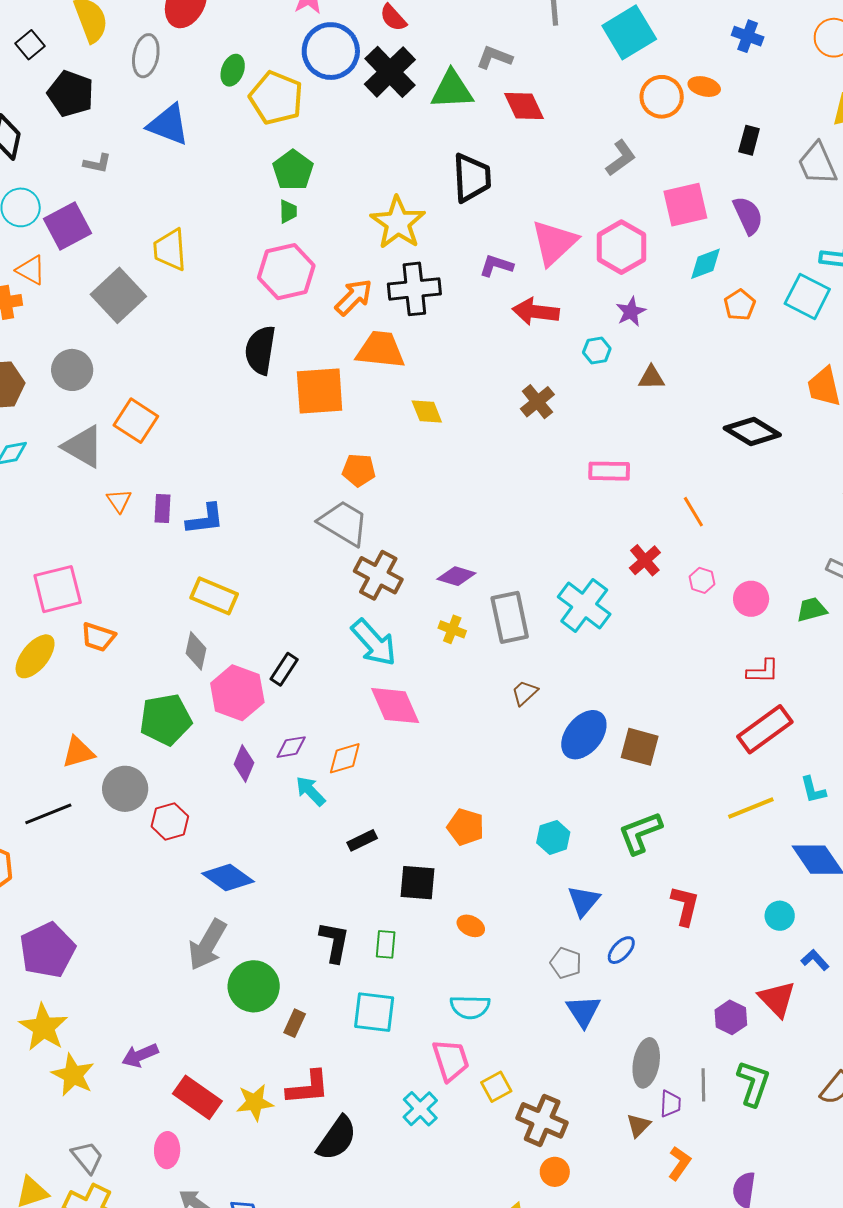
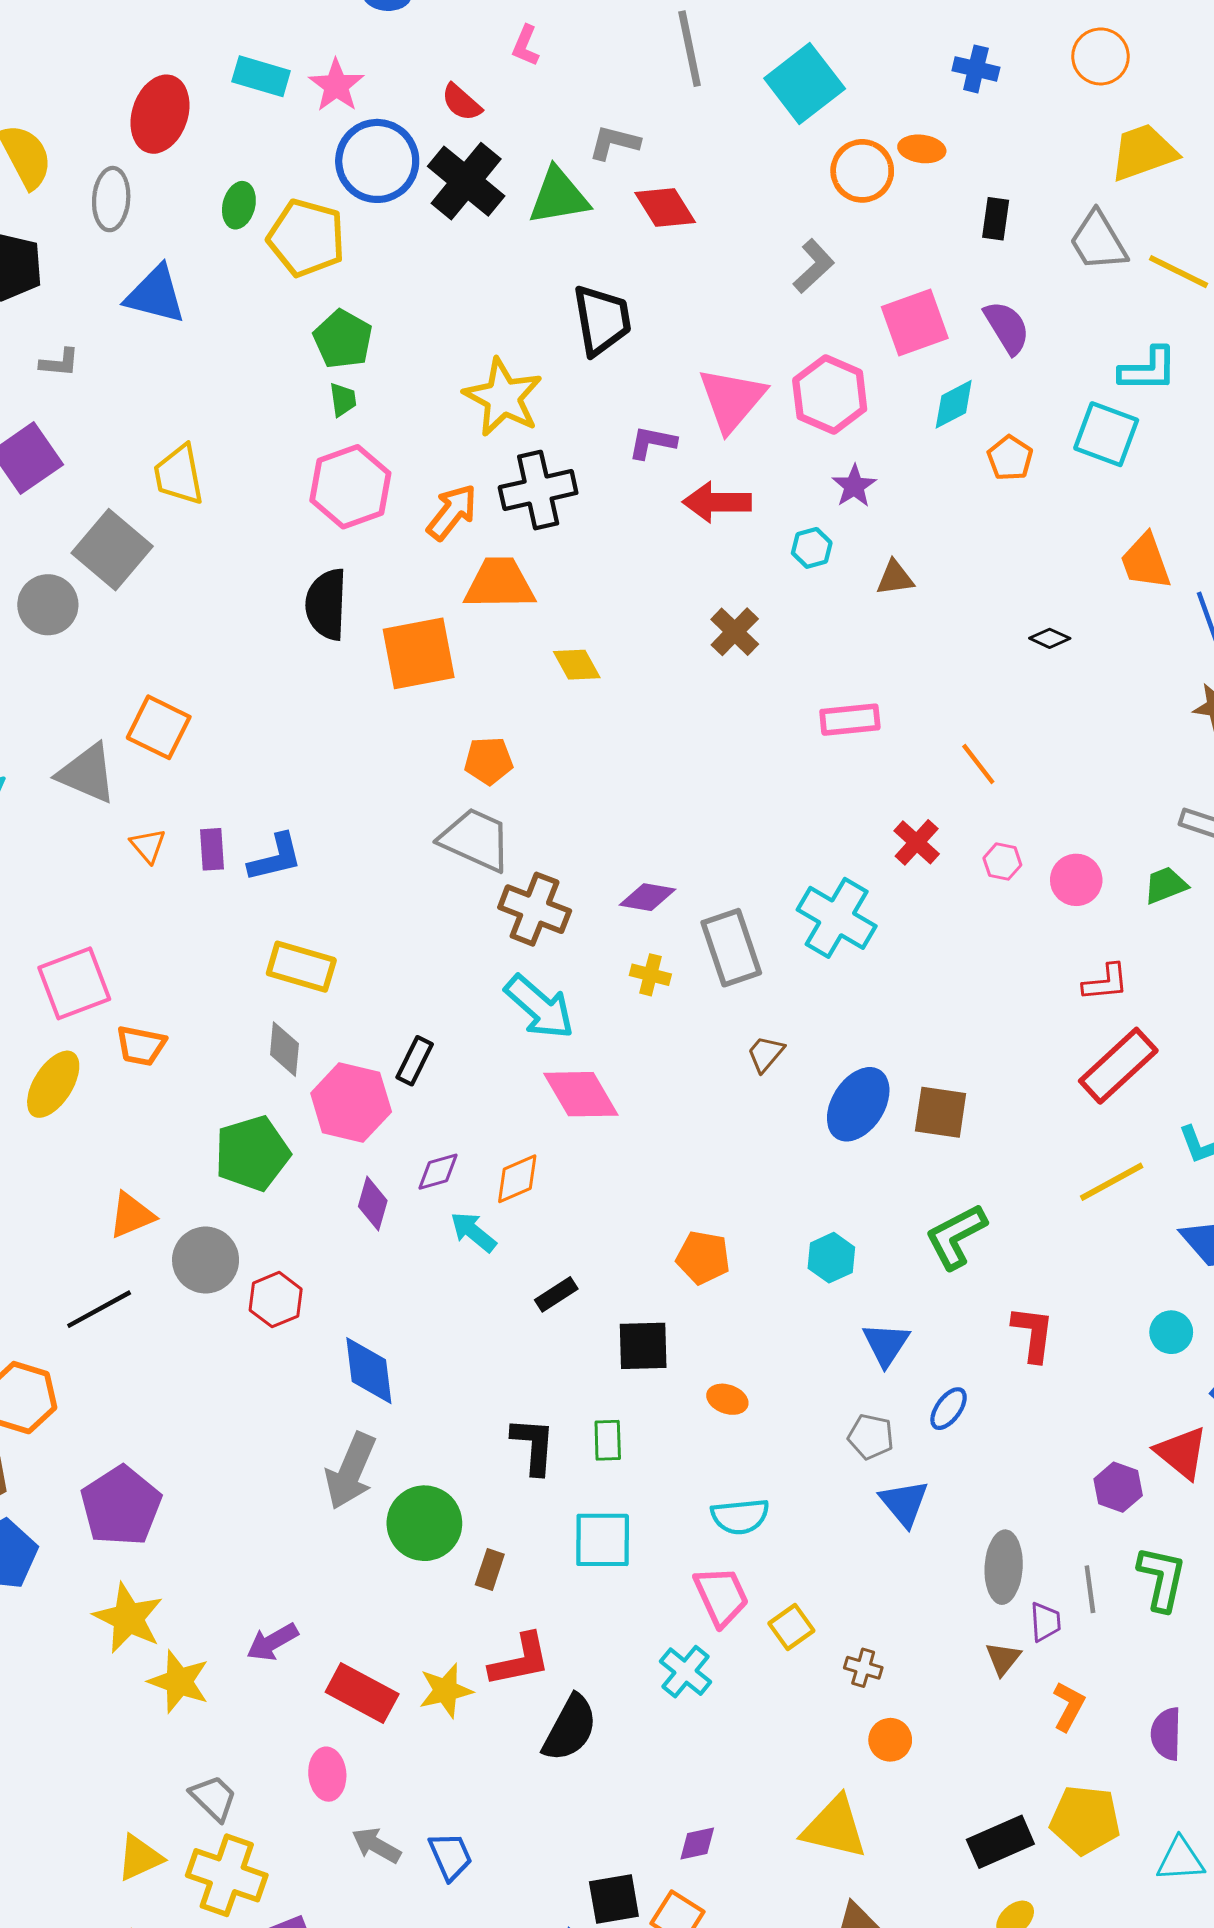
gray circle: (72, 370) -> (48, 605), moved
black diamond: (752, 431) -> (1050, 638), size x0.5
blue diamond: (228, 878) -> (369, 1371), turned 54
brown cross: (542, 1120) -> (863, 1668), size x0.5

